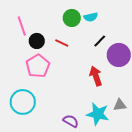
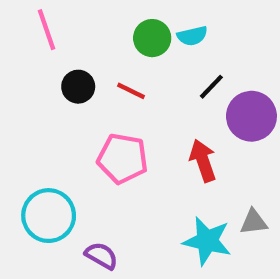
pink line: (22, 26) -> (46, 30), moved
pink pentagon: (38, 66) -> (123, 158), moved, turned -30
purple semicircle: (71, 121) -> (101, 256), moved

